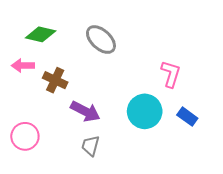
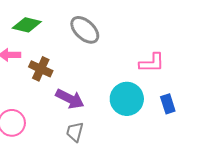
pink L-shape: (171, 74) -> (152, 63), turned 72
blue rectangle: (187, 117) -> (168, 104), turned 36

